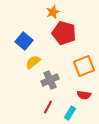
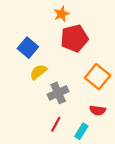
red pentagon: (64, 33) -> (74, 38), turned -30
orange square: (84, 66) -> (98, 77), turned -30

